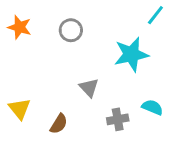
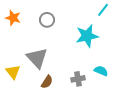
gray triangle: (89, 88) -> (37, 58), moved, size x1.6
brown semicircle: (59, 124) -> (47, 82), moved

